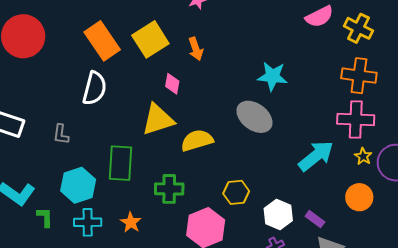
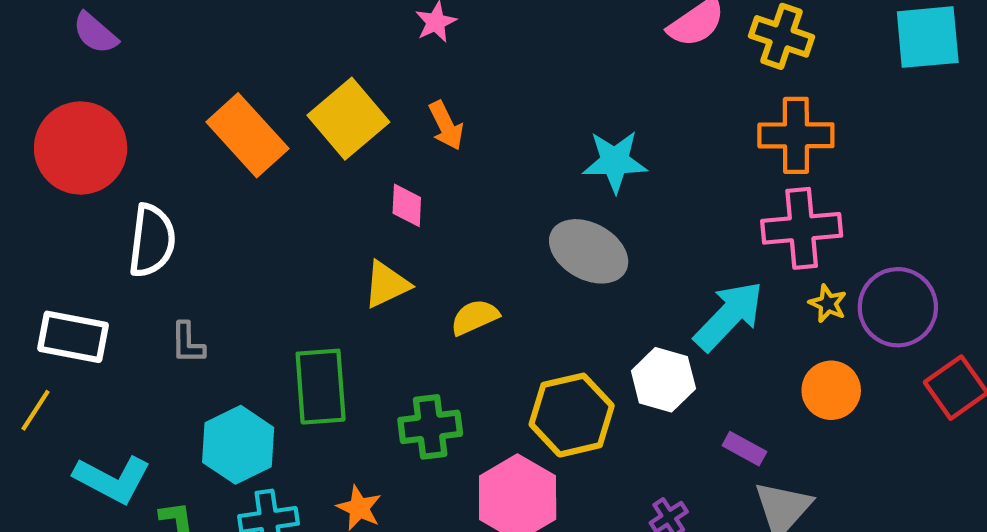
white semicircle: (94, 88) -> (152, 241), moved
yellow triangle: (158, 120) -> (387, 285), size x0.7
yellow semicircle: (197, 140) -> (475, 317), size x0.7
yellow hexagon: (236, 192) -> (572, 415), size x1.5
white hexagon: (278, 215) -> (663, 380), moved

